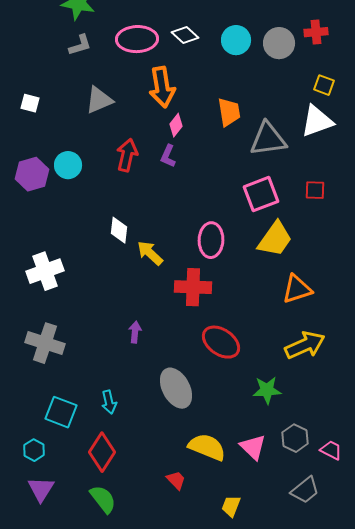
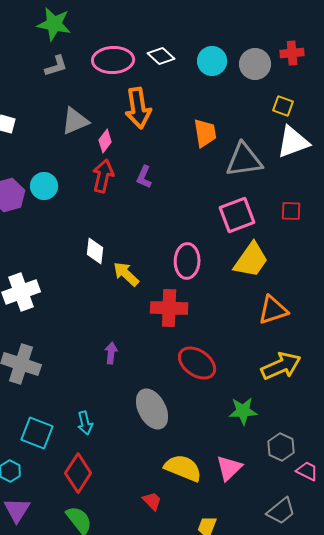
yellow square: (324, 85) -> (283, 106), moved
pink diamond: (176, 125) -> (105, 141), moved
gray hexagon: (295, 438) -> (281, 447), moved
pink triangle: (253, 447) -> (229, 468), turned 32

